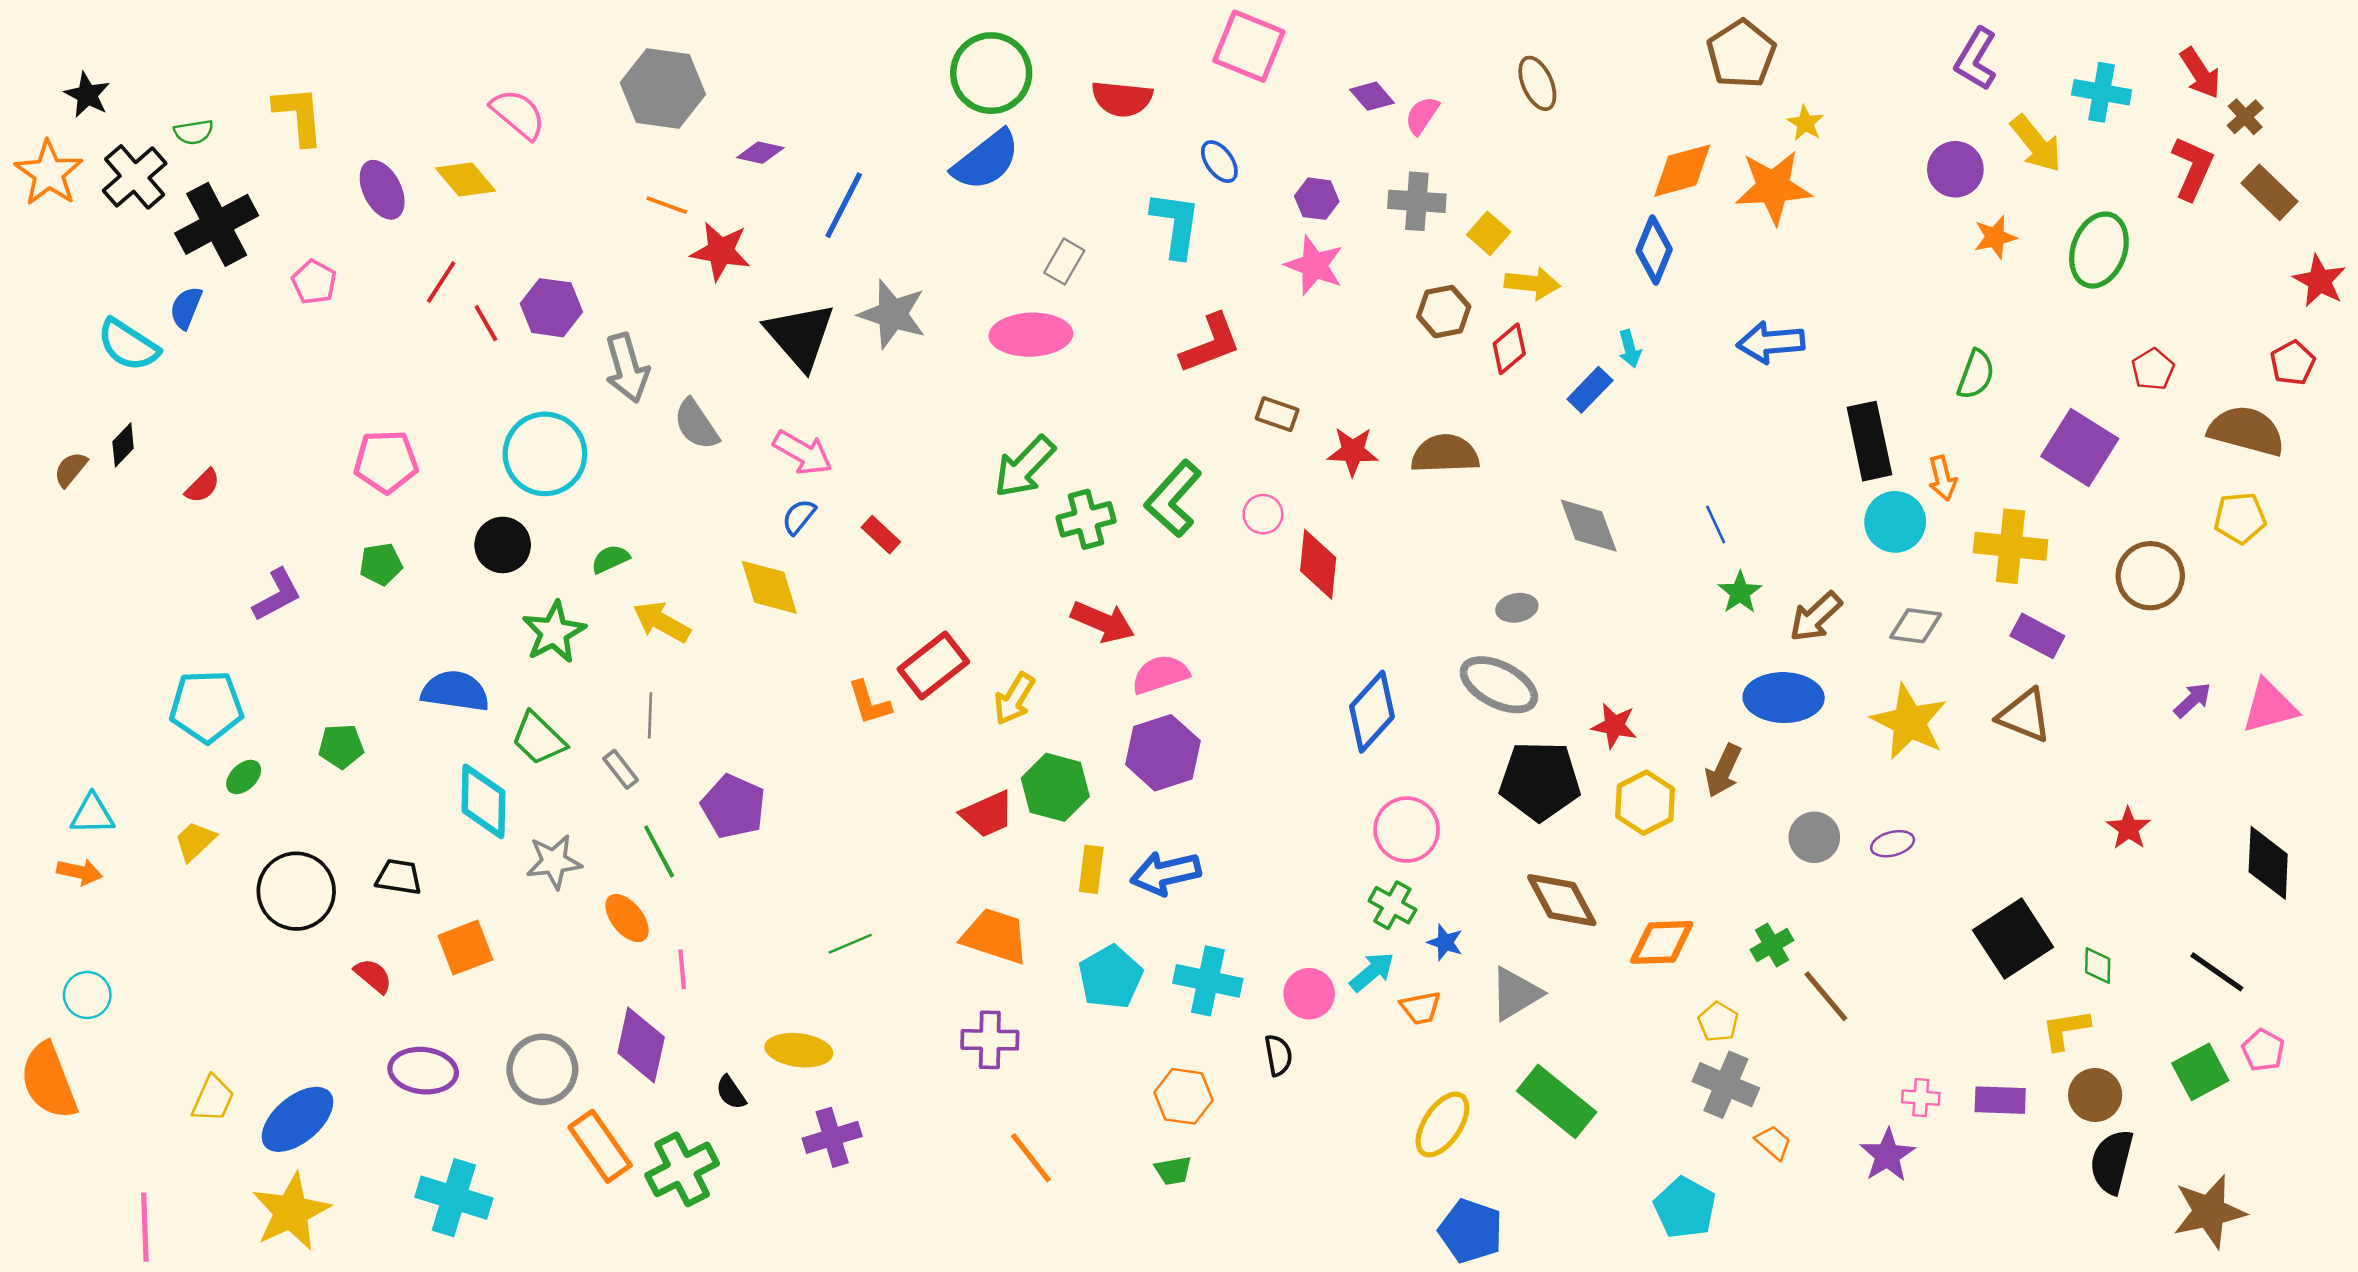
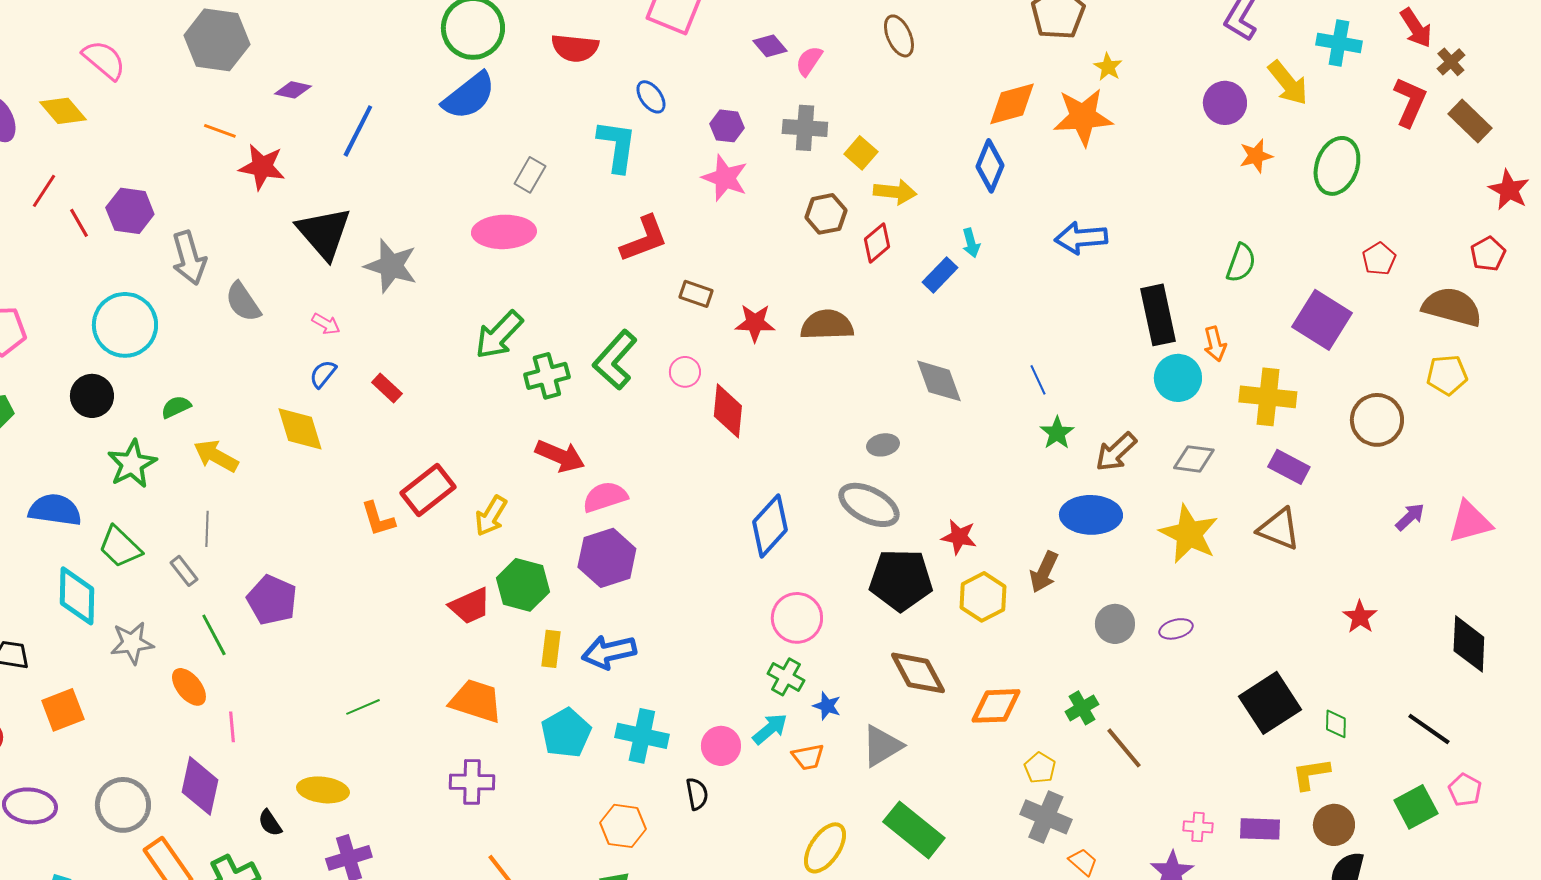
gray star: (892, 314) -> (391, 266), moved
pink arrow: (803, 453) -> (326, 324), size x0.6

